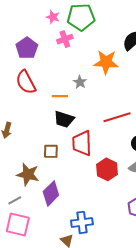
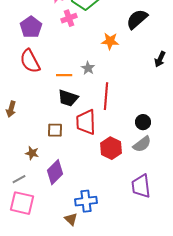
orange star: (106, 62) -> (110, 41), size x0.7
gray star: (80, 82) -> (88, 68), moved
red line: (117, 117) -> (106, 96), moved, turned -68
brown star: (28, 174) -> (32, 153), size x0.6

